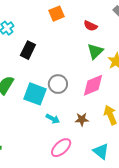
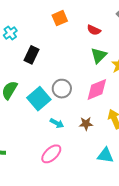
cyan square: (35, 94) -> (39, 99), turned 30
pink ellipse: (61, 148) -> (51, 154), moved
cyan triangle: (101, 151) -> (105, 155), turned -30

